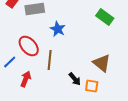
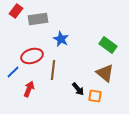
green rectangle: (105, 17) -> (108, 45), moved
red ellipse: (29, 46) -> (32, 56), turned -65

